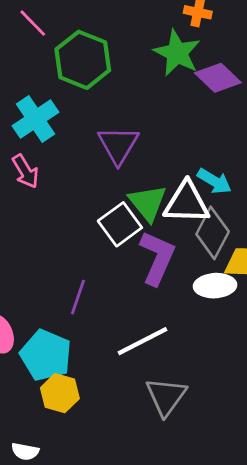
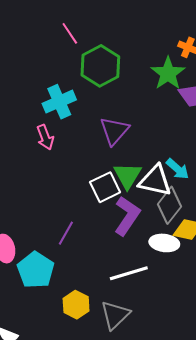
white line: (142, 341) -> (129, 273), moved
yellow hexagon: (60, 393) -> (76, 305), moved

